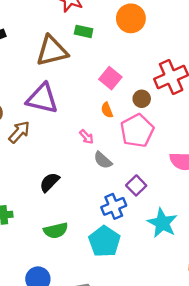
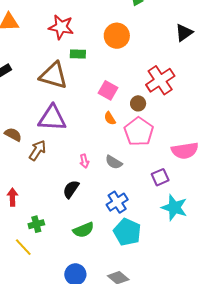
brown triangle: (52, 51) -> (54, 76), turned 40
pink arrow: (87, 137) -> (84, 161), moved, turned 40
purple square: (136, 185) -> (160, 177), moved, turned 30
blue cross: (114, 206) -> (117, 202), moved

